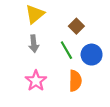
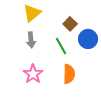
blue circle: (92, 55) -> (88, 39), moved

